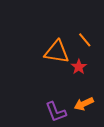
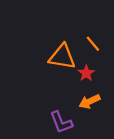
orange arrow: (84, 104) -> (90, 102), moved

